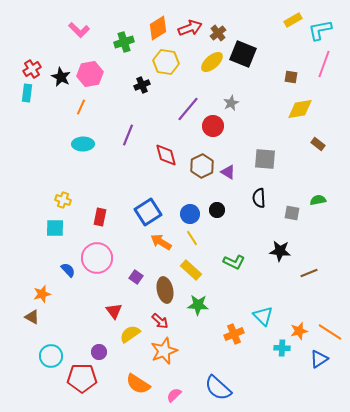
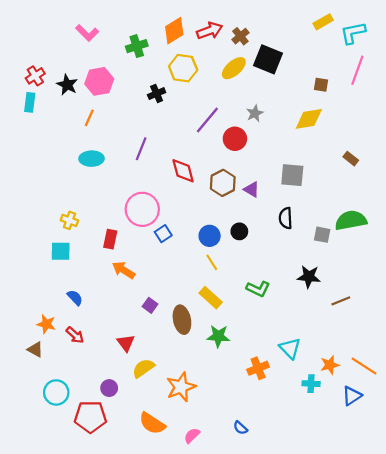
yellow diamond: (300, 109) -> (309, 119), moved
green semicircle: (318, 200) -> (351, 220), size x1.8
blue square: (148, 212) -> (163, 234), size x0.6
orange arrow: (161, 242) -> (124, 270), moved
pink circle: (97, 258) -> (142, 209), moved
orange star: (42, 294) -> (46, 324), turned 30
red arrow: (160, 321) -> (75, 335), moved
blue semicircle: (218, 388) -> (240, 428), size x0.5

